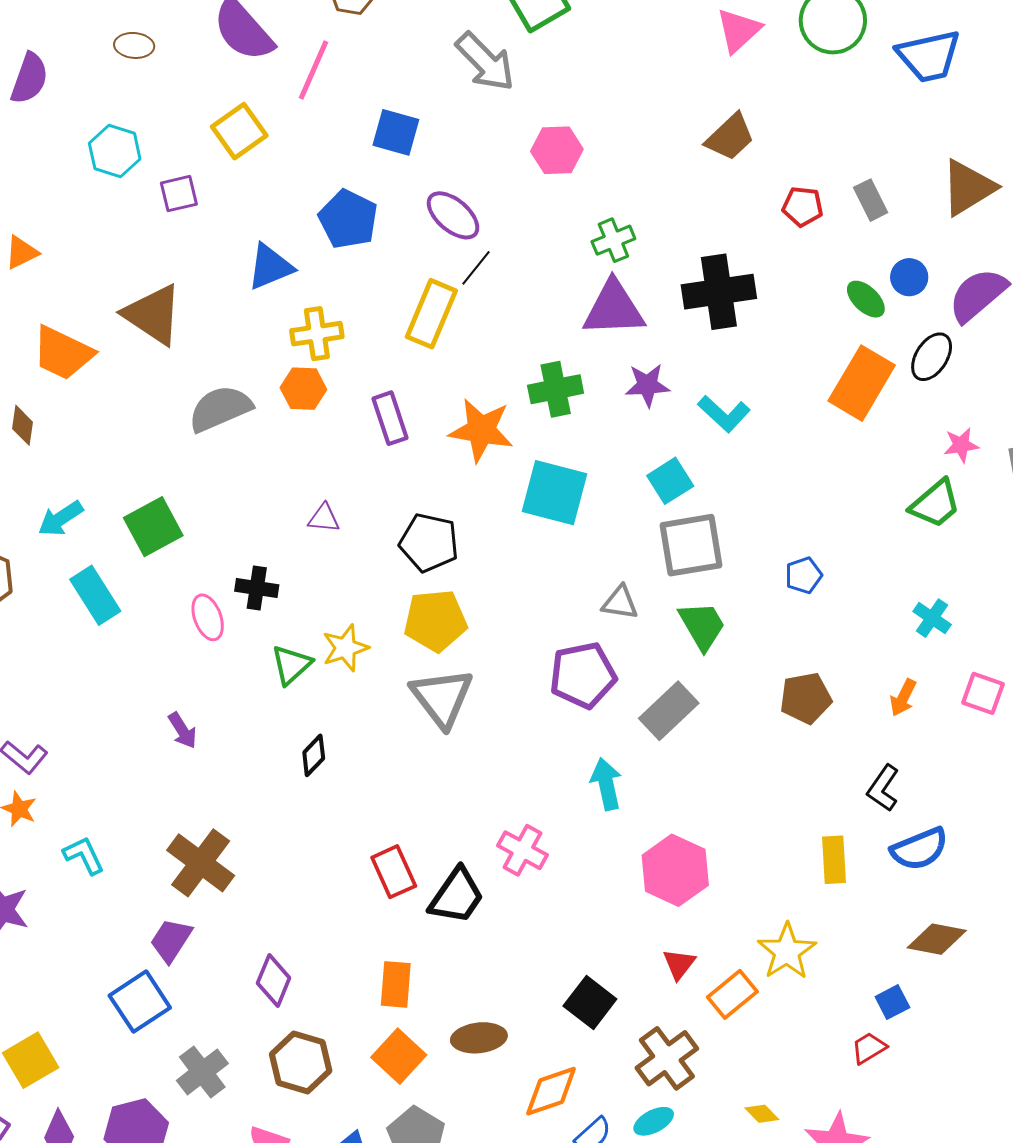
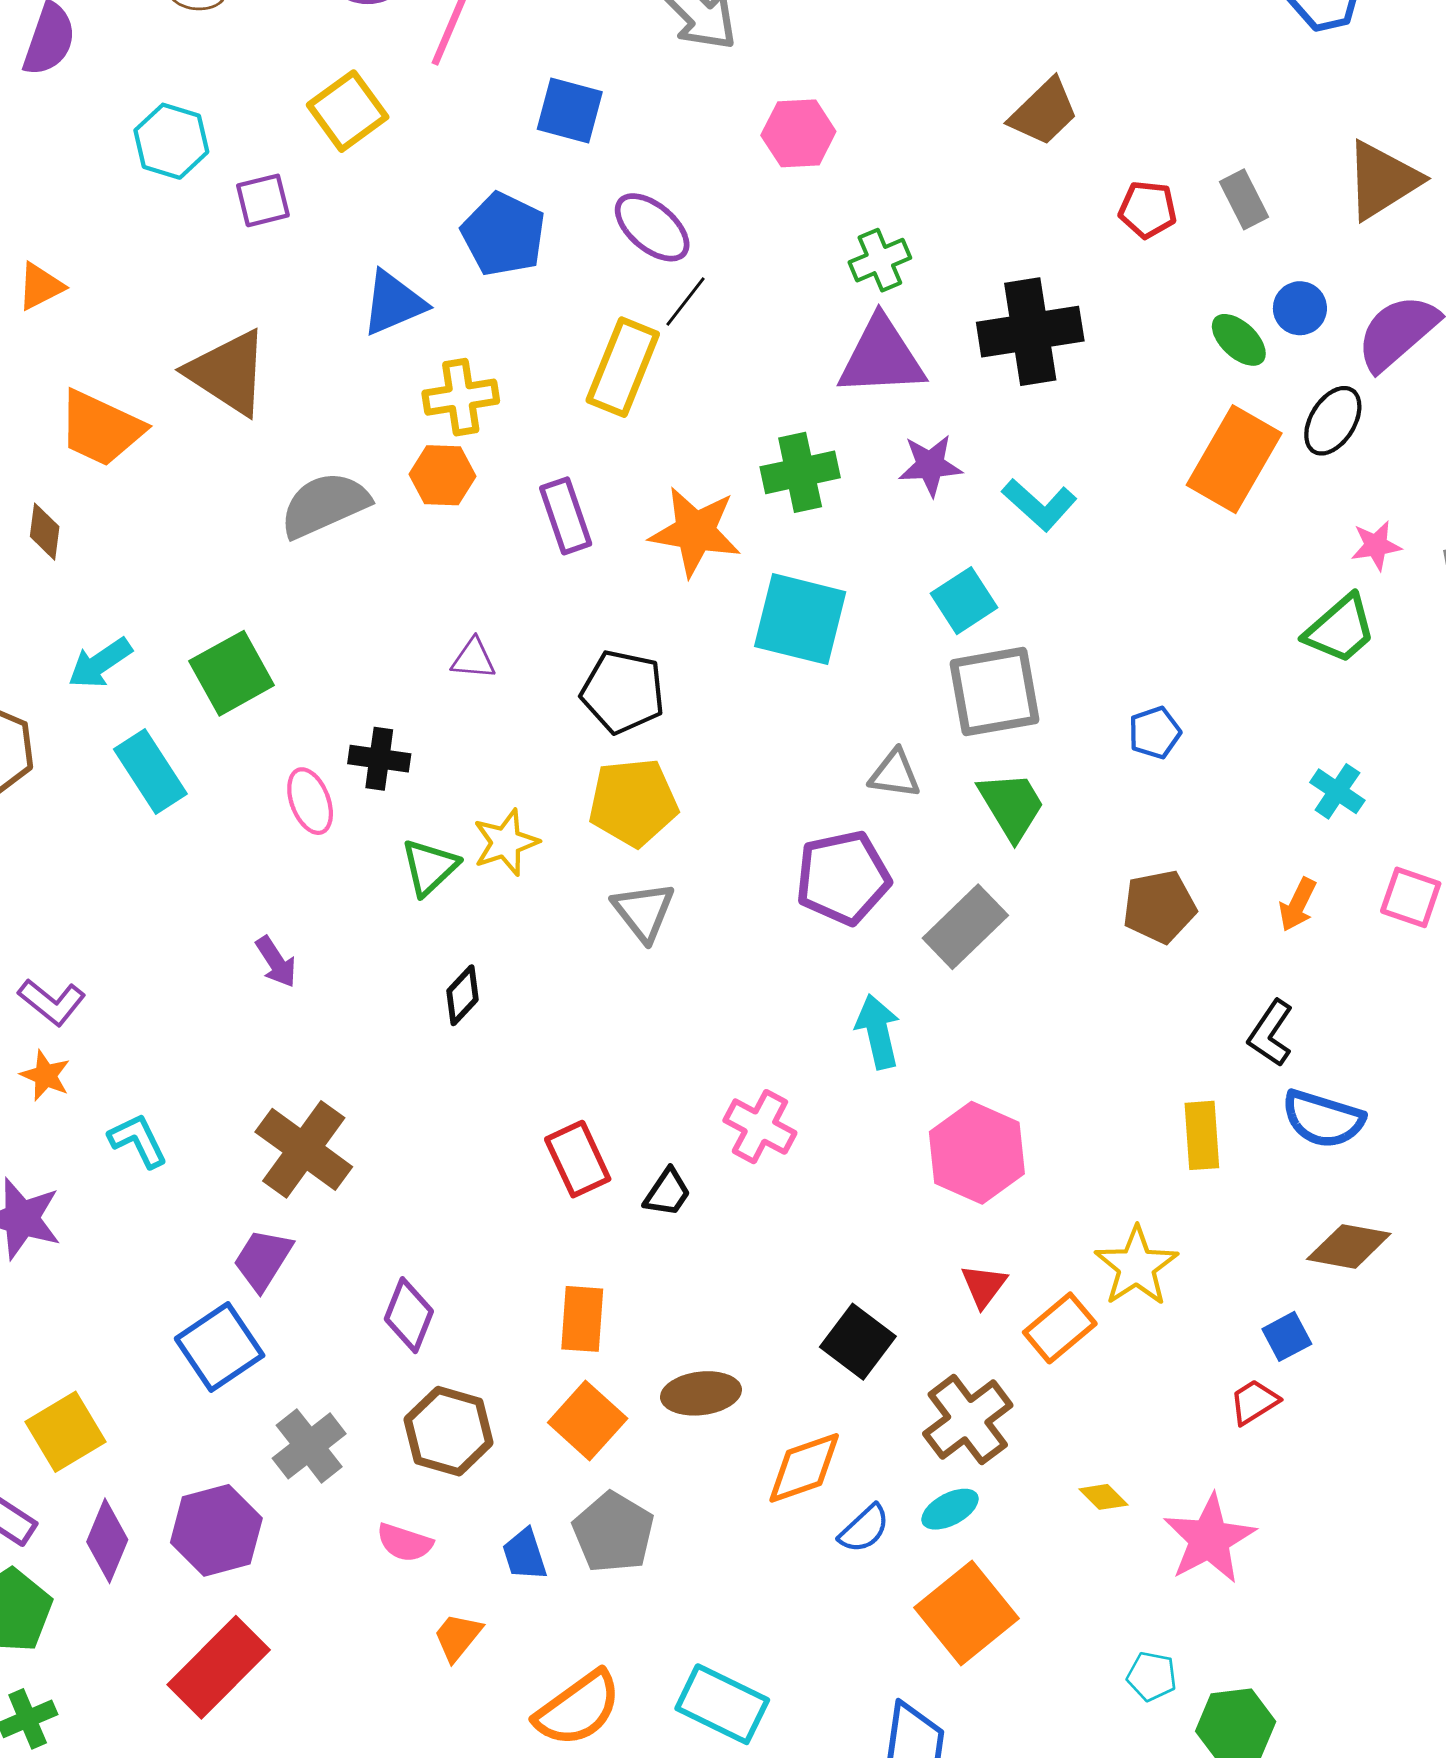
gray triangle: (442, 698) -> (644, 911), size x0.7
blue semicircle: (919, 849) -> (1323, 1119), turned 40
black trapezoid: (457, 896) -> (667, 1193), size x0.6

